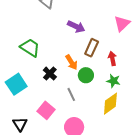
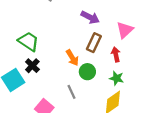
pink triangle: (122, 24) -> (125, 30), moved
purple arrow: (76, 27) -> (90, 17), moved
black cross: (50, 74) -> (32, 66), moved

